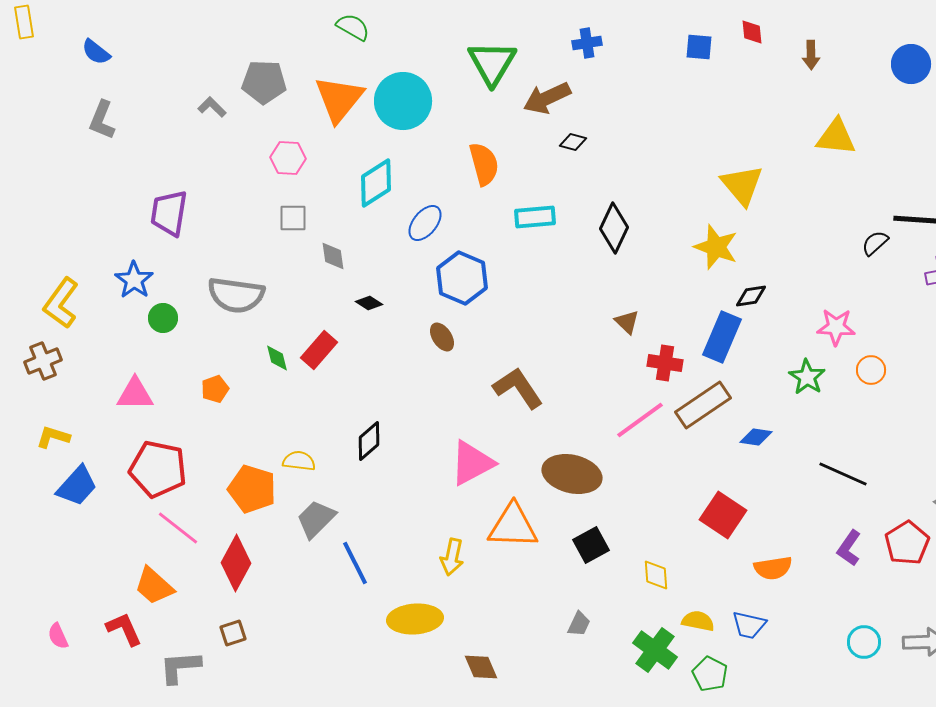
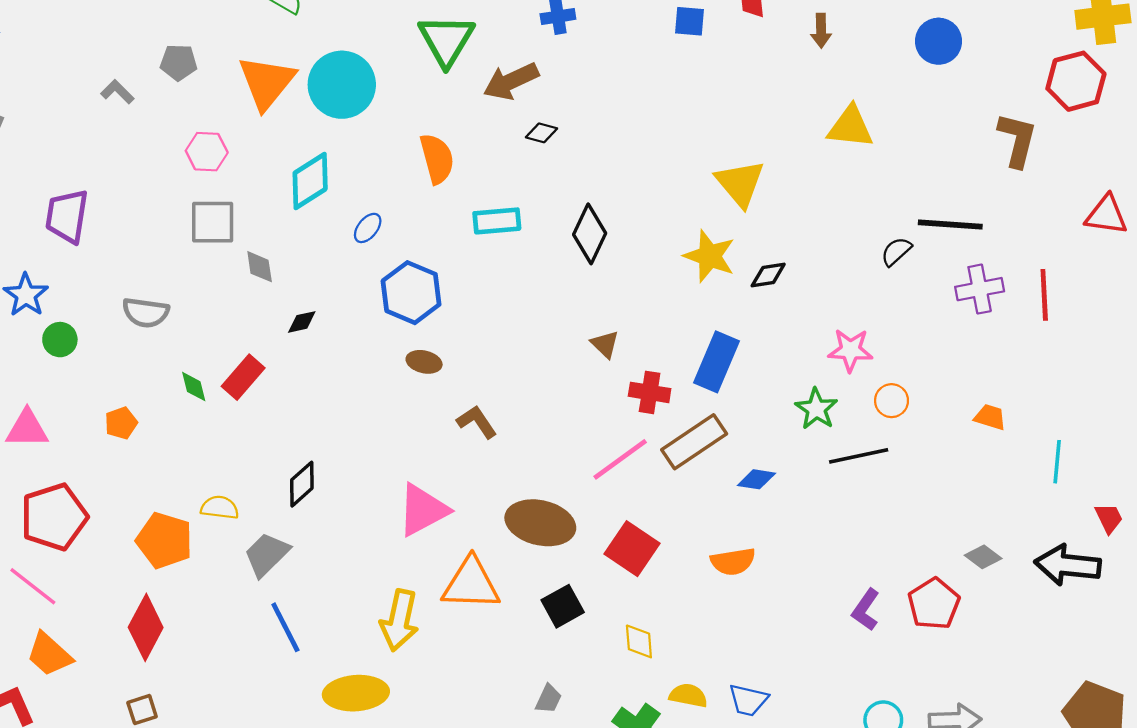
gray pentagon: (264, 82) -> (179, 62), size x0.7
gray square: (293, 218) -> (213, 222), size x1.4
blue ellipse: (425, 223) -> (368, 228), size x0.7
gray semicircle: (236, 295) -> (146, 313), size x0.7
black diamond: (751, 296) -> (768, 275), moved
black diamond: (369, 303) -> (302, 322), turned -44
brown ellipse: (442, 337) -> (424, 362), moved, turned -44
brown L-shape: (518, 388) -> (477, 422), size x0.7
red pentagon: (158, 469) -> (54, 517), turned -30
black line: (843, 474) -> (859, 456), moved, turned -36
red square: (723, 515) -> (632, 549), moved
gray trapezoid: (316, 519) -> (267, 555), moved
pink line: (178, 528) -> (33, 586), moved
yellow arrow: (452, 557) -> (399, 620), size x1.4
orange semicircle: (773, 568) -> (733, 562), moved

